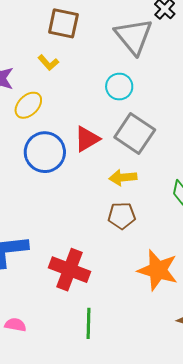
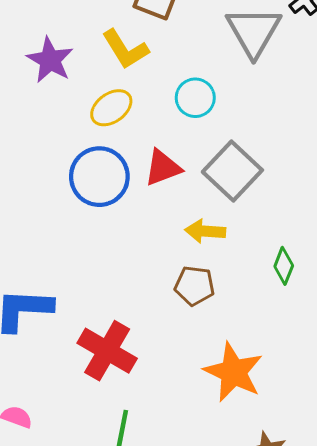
yellow L-shape: (48, 63) -> (125, 49), size x1.6
cyan circle: (119, 87) -> (195, 98), moved
yellow ellipse: (28, 105) -> (111, 108), moved

